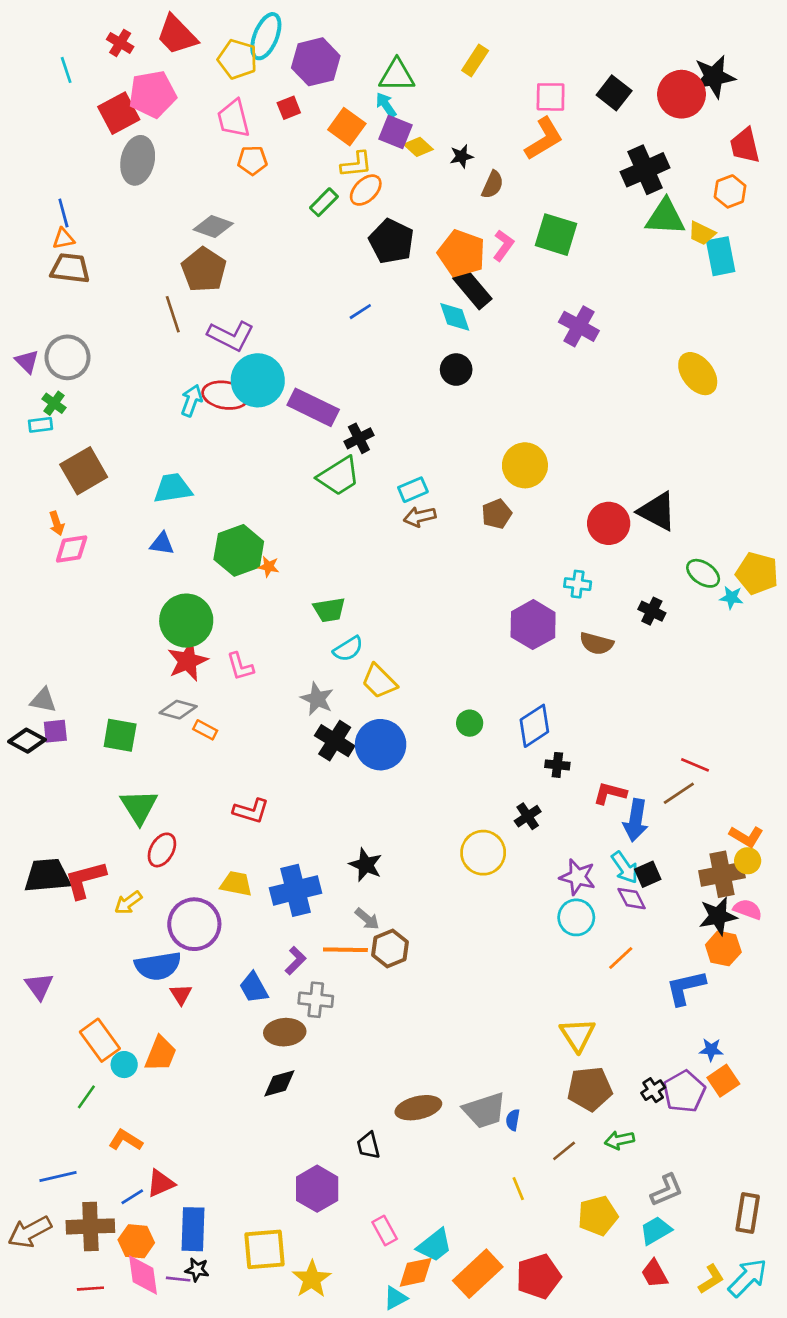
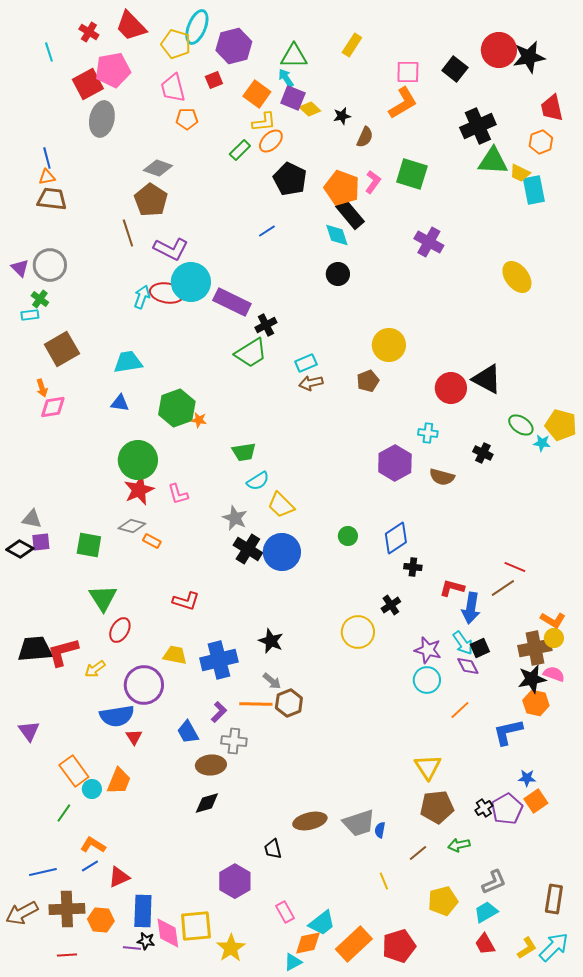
red circle: (681, 94) -> (499, 50), moved
blue line: (132, 1197) -> (90, 866), moved
pink diamond: (143, 1275) -> (168, 933), moved

